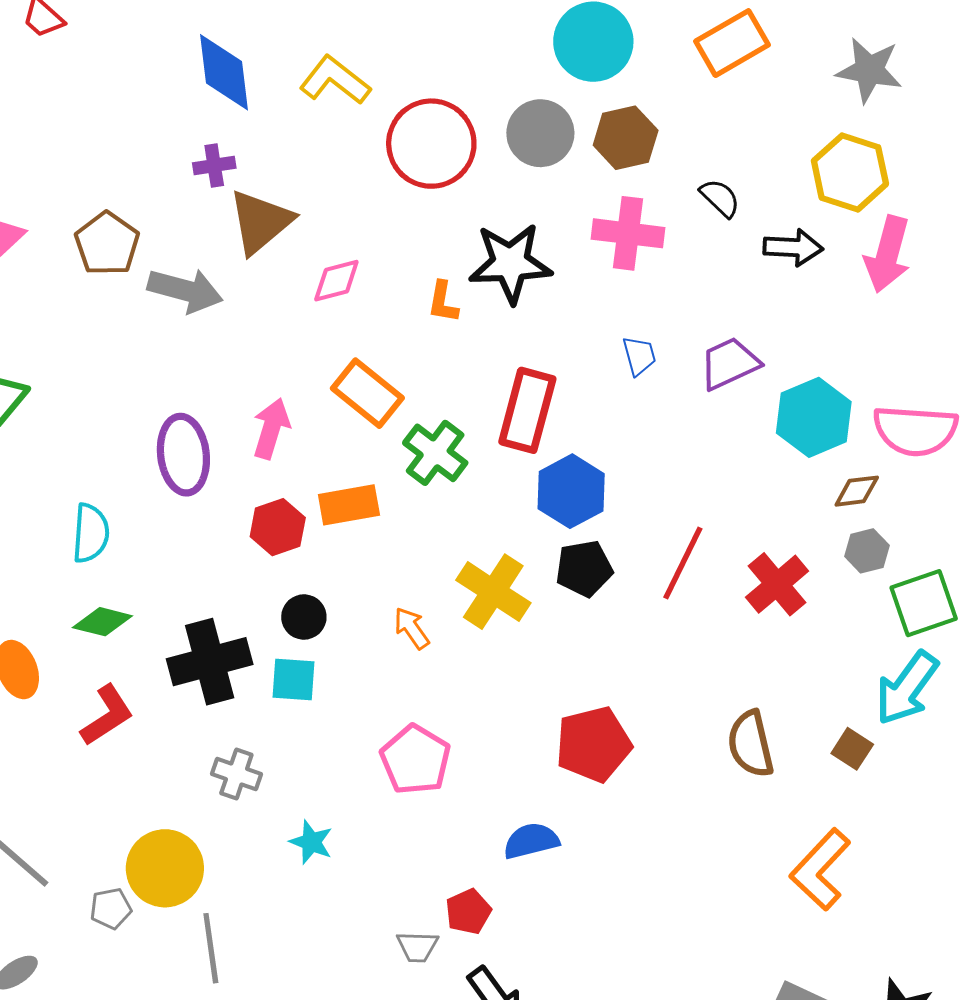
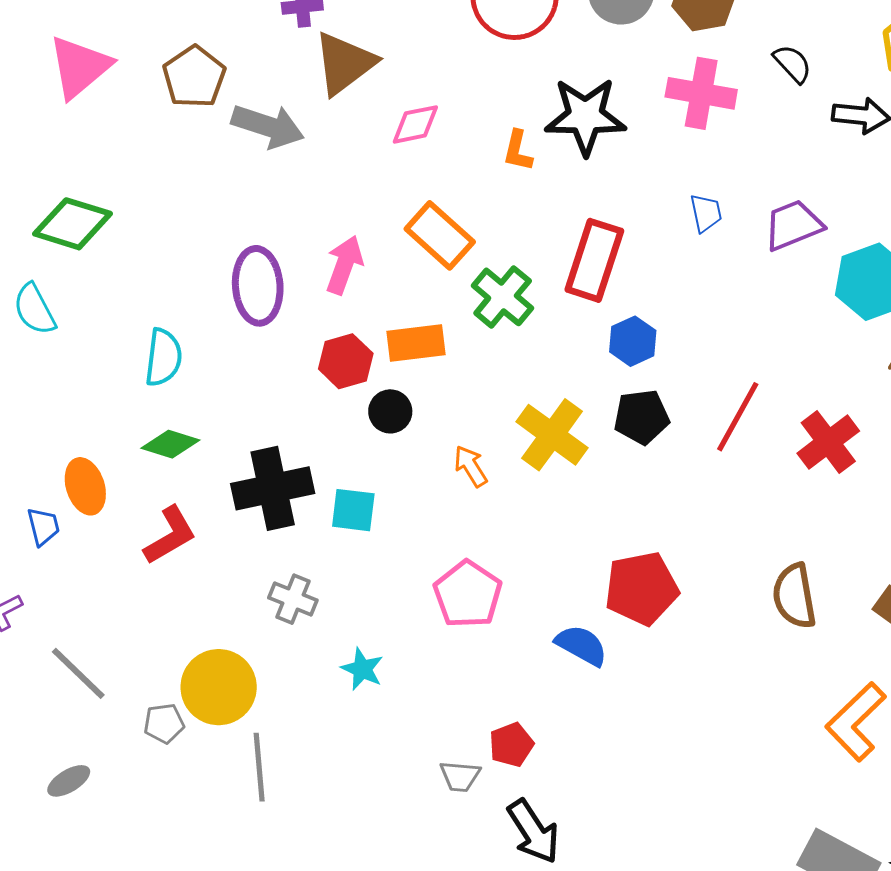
blue hexagon: (571, 491) -> (633, 341), size x0.7
black circle: (304, 617) -> (390, 411), moved
blue semicircle: (531, 841) -> (581, 645), moved, turned 40

